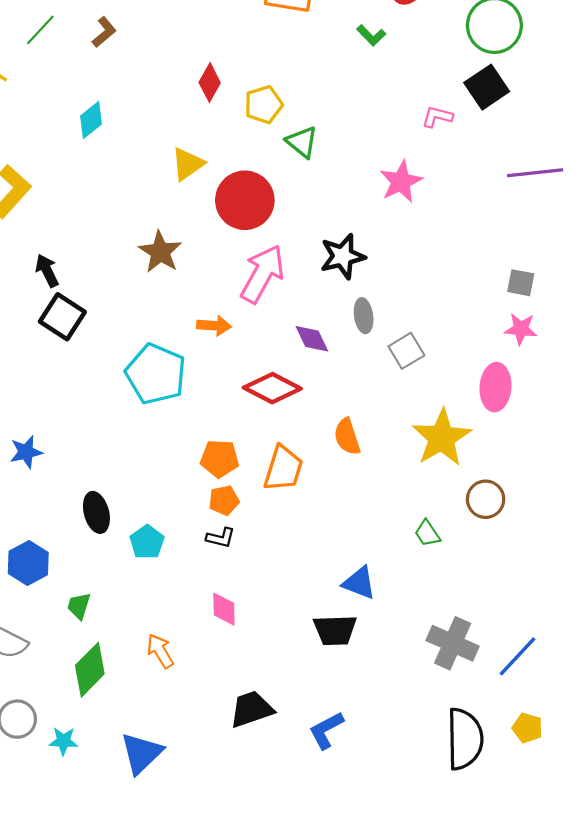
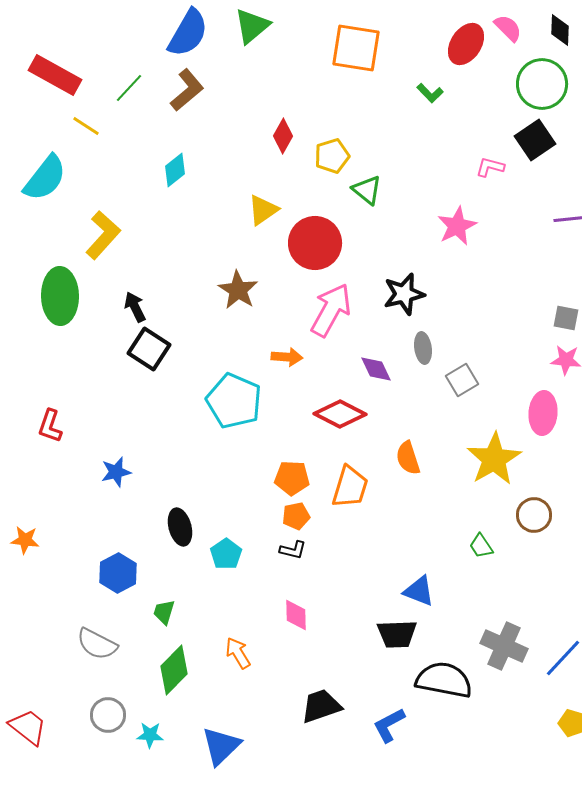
brown L-shape: (104, 32) -> (187, 90), size x1.5
black semicircle: (465, 739) -> (444, 680), moved, turned -78

